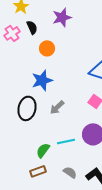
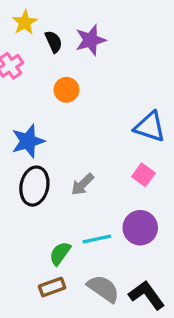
black semicircle: (32, 27) -> (54, 42), moved
blue star: (42, 80) -> (28, 141), moved
gray semicircle: (70, 172) -> (103, 289), size x1.5

